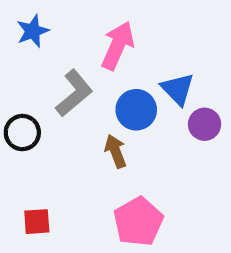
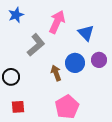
blue triangle: (178, 89) -> (86, 33), moved
blue circle: (136, 110) -> (75, 63), moved
black circle: (22, 133) -> (11, 77), moved

